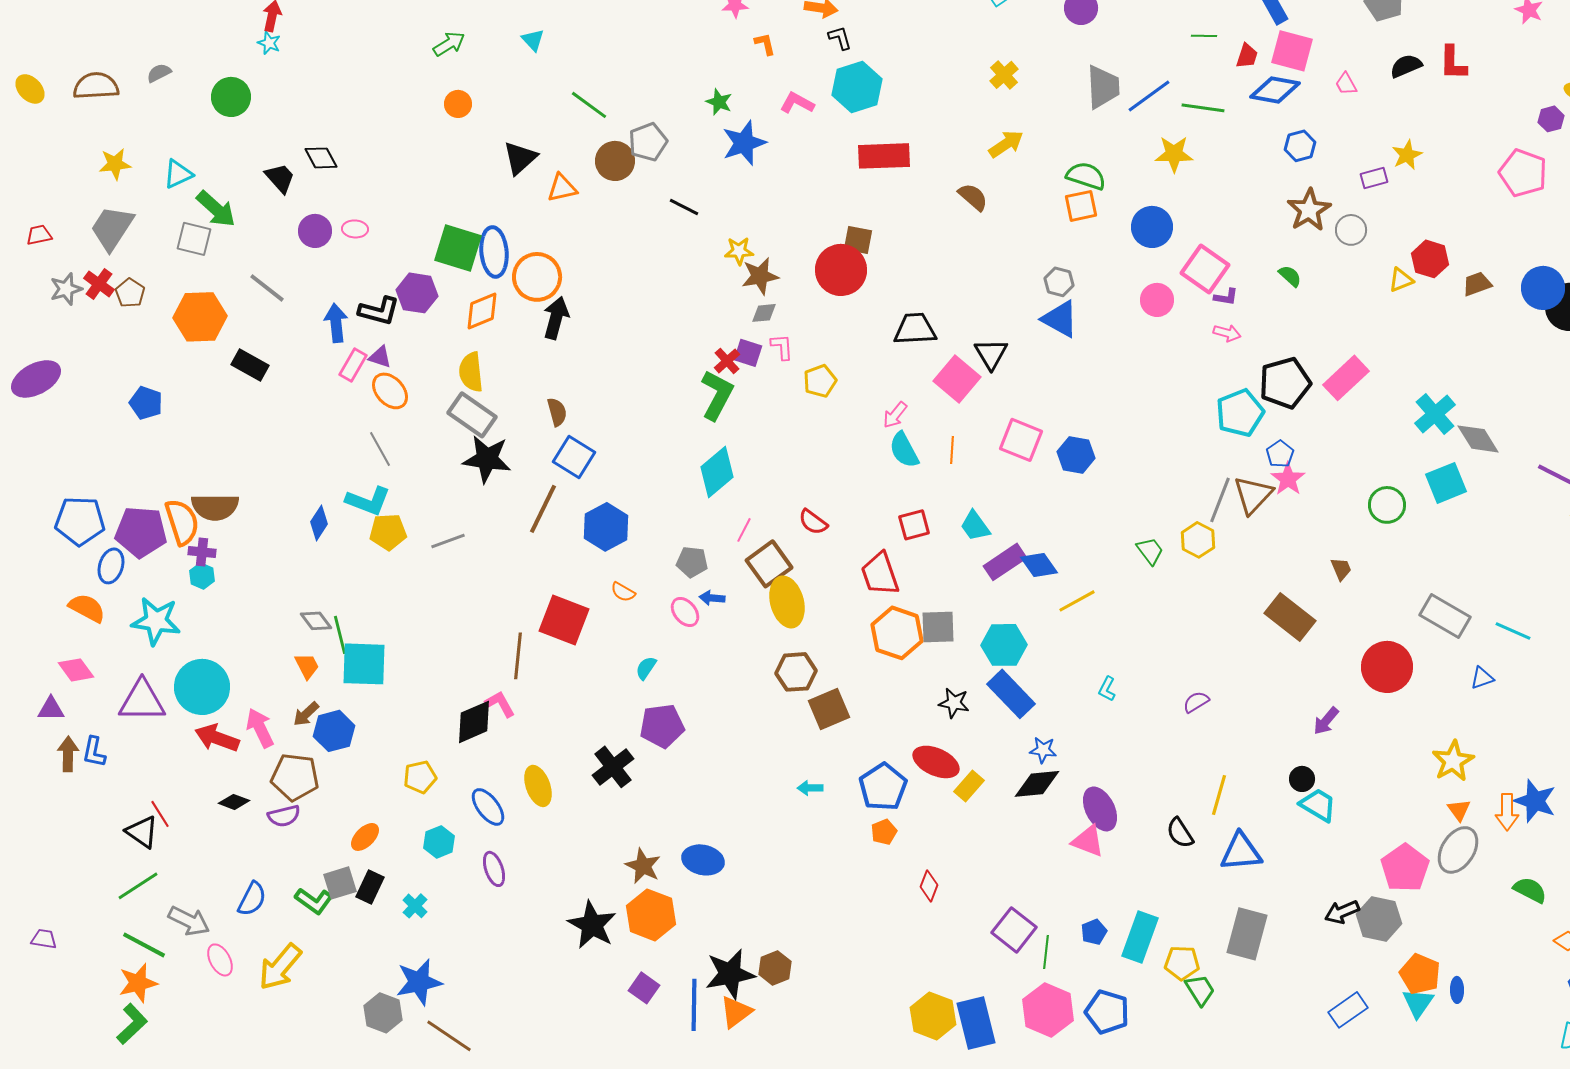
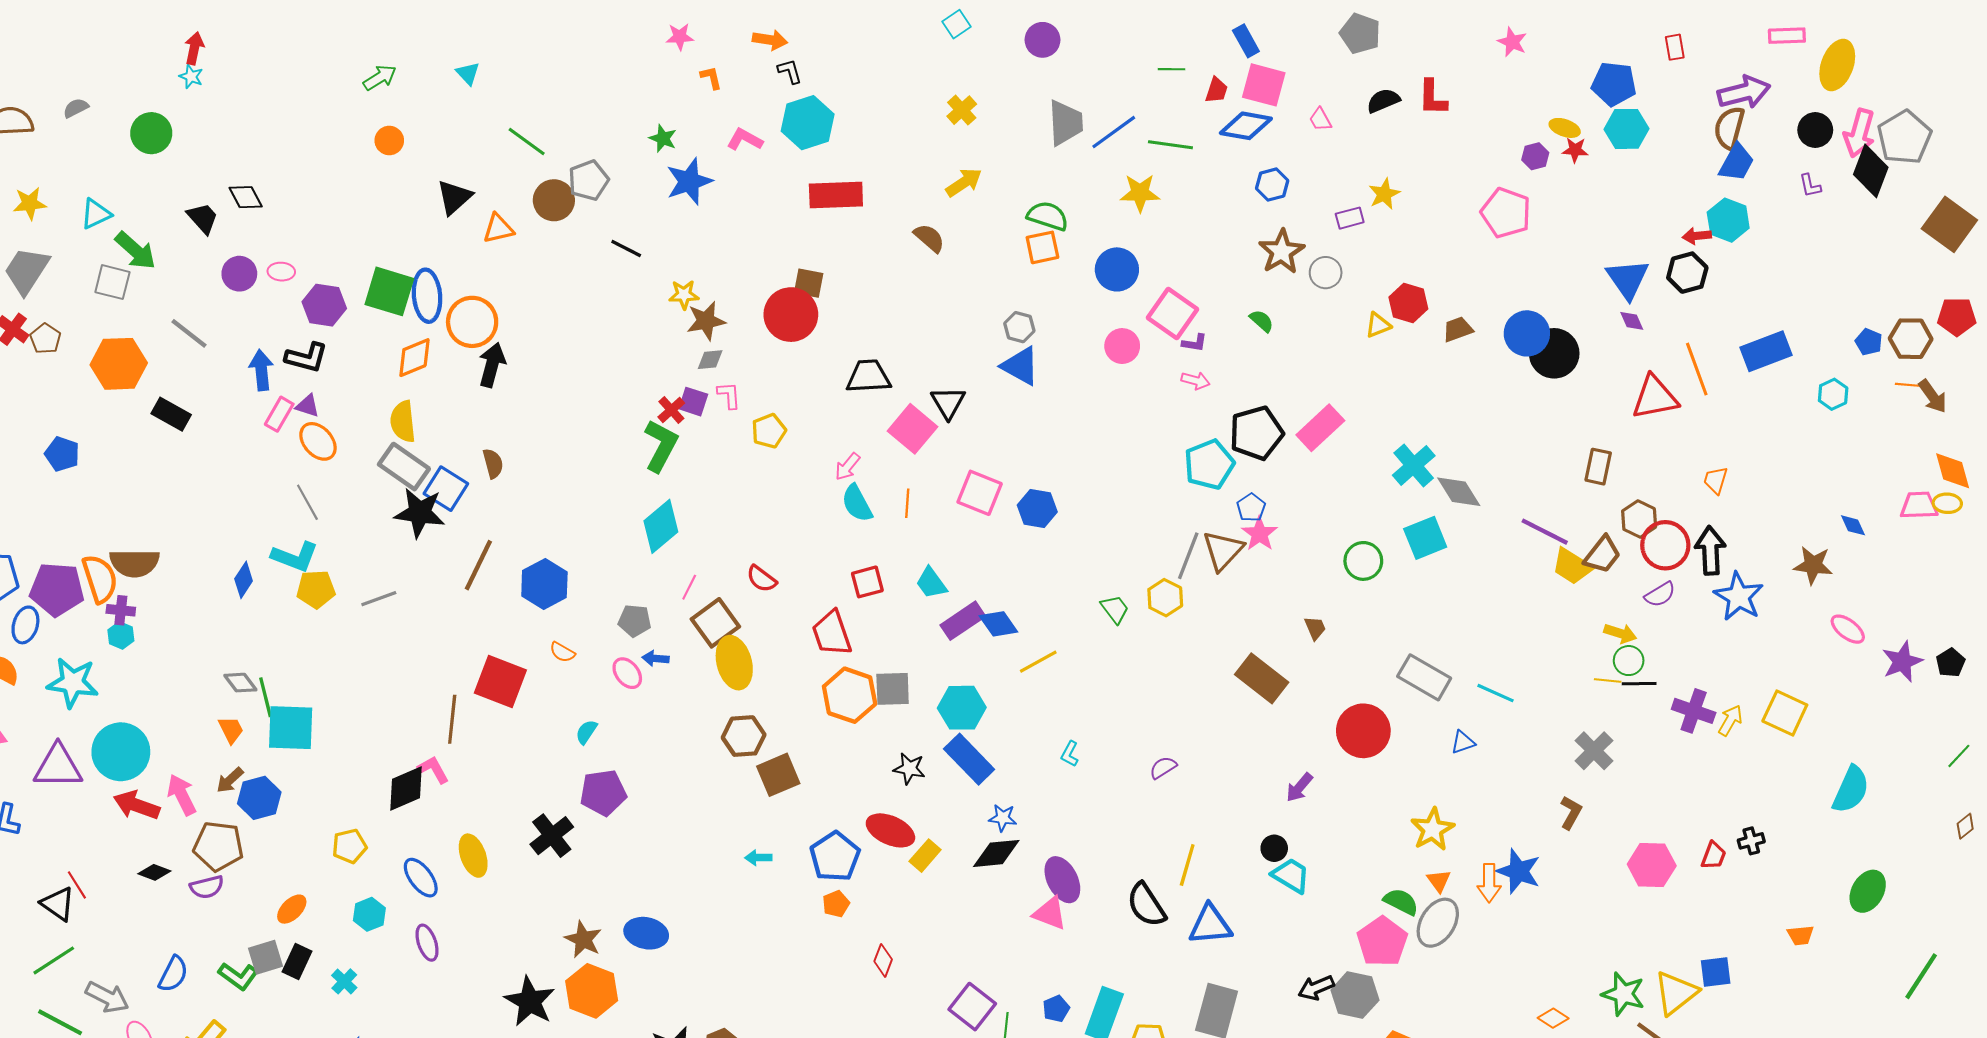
purple hexagon: (417, 293) -> (324, 305), moved
blue square: (574, 457) -> (446, 489), moved
black semicircle: (1180, 833) -> (1146, 905), size x1.4
green semicircle: (1530, 890) -> (1401, 902), moved

